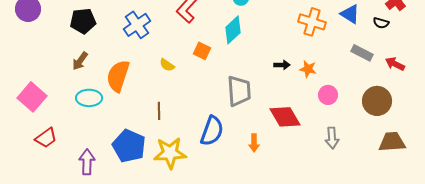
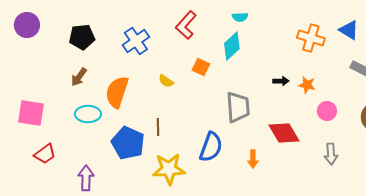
pink square: (32, 97) -> (31, 113), turned -32
blue pentagon: (129, 146) -> (128, 143), moved

